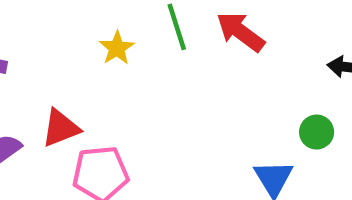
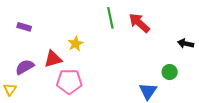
yellow star: (117, 48) -> (76, 44), moved

